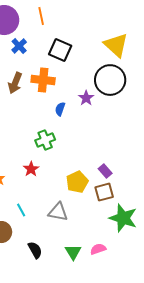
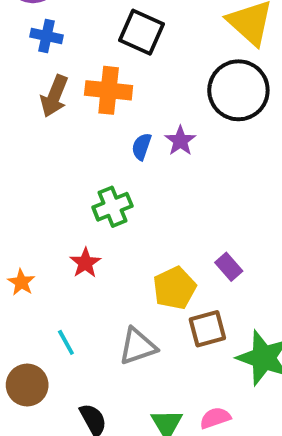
blue cross: (19, 46) -> (47, 36), moved, turned -35
purple star: (86, 98) -> (180, 141), moved
brown square: (104, 192) -> (207, 329), moved
gray triangle: (58, 212) -> (138, 346), turned -30

